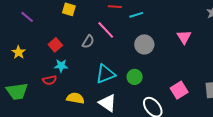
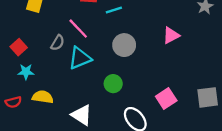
pink triangle: (184, 37) -> (171, 35), turned 35
cyan triangle: (105, 74) -> (80, 58), moved
red semicircle: (50, 80) -> (13, 102), moved
yellow semicircle: (75, 98) -> (43, 97), moved

